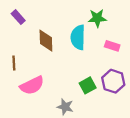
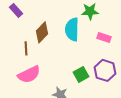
brown diamond: (46, 41) -> (42, 32), turned 45
brown line: (14, 63) -> (26, 48), moved

